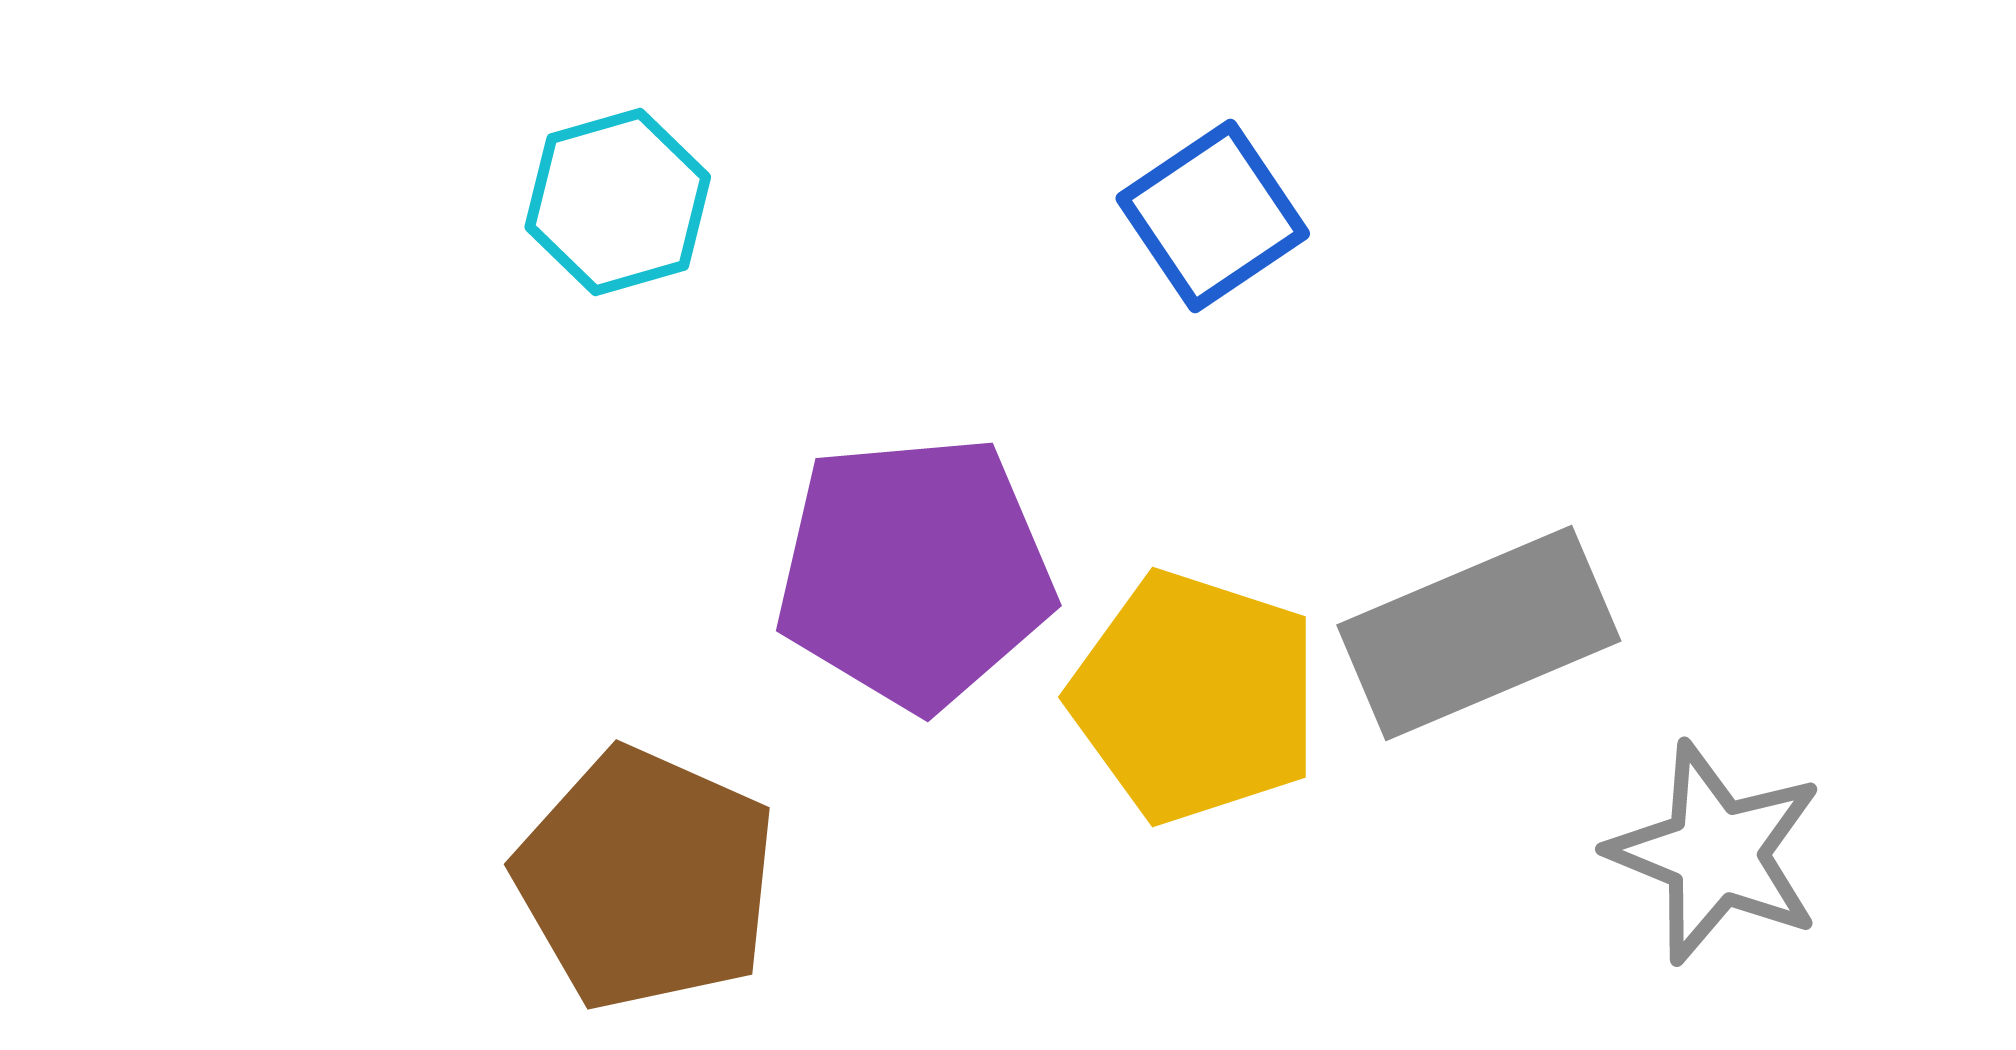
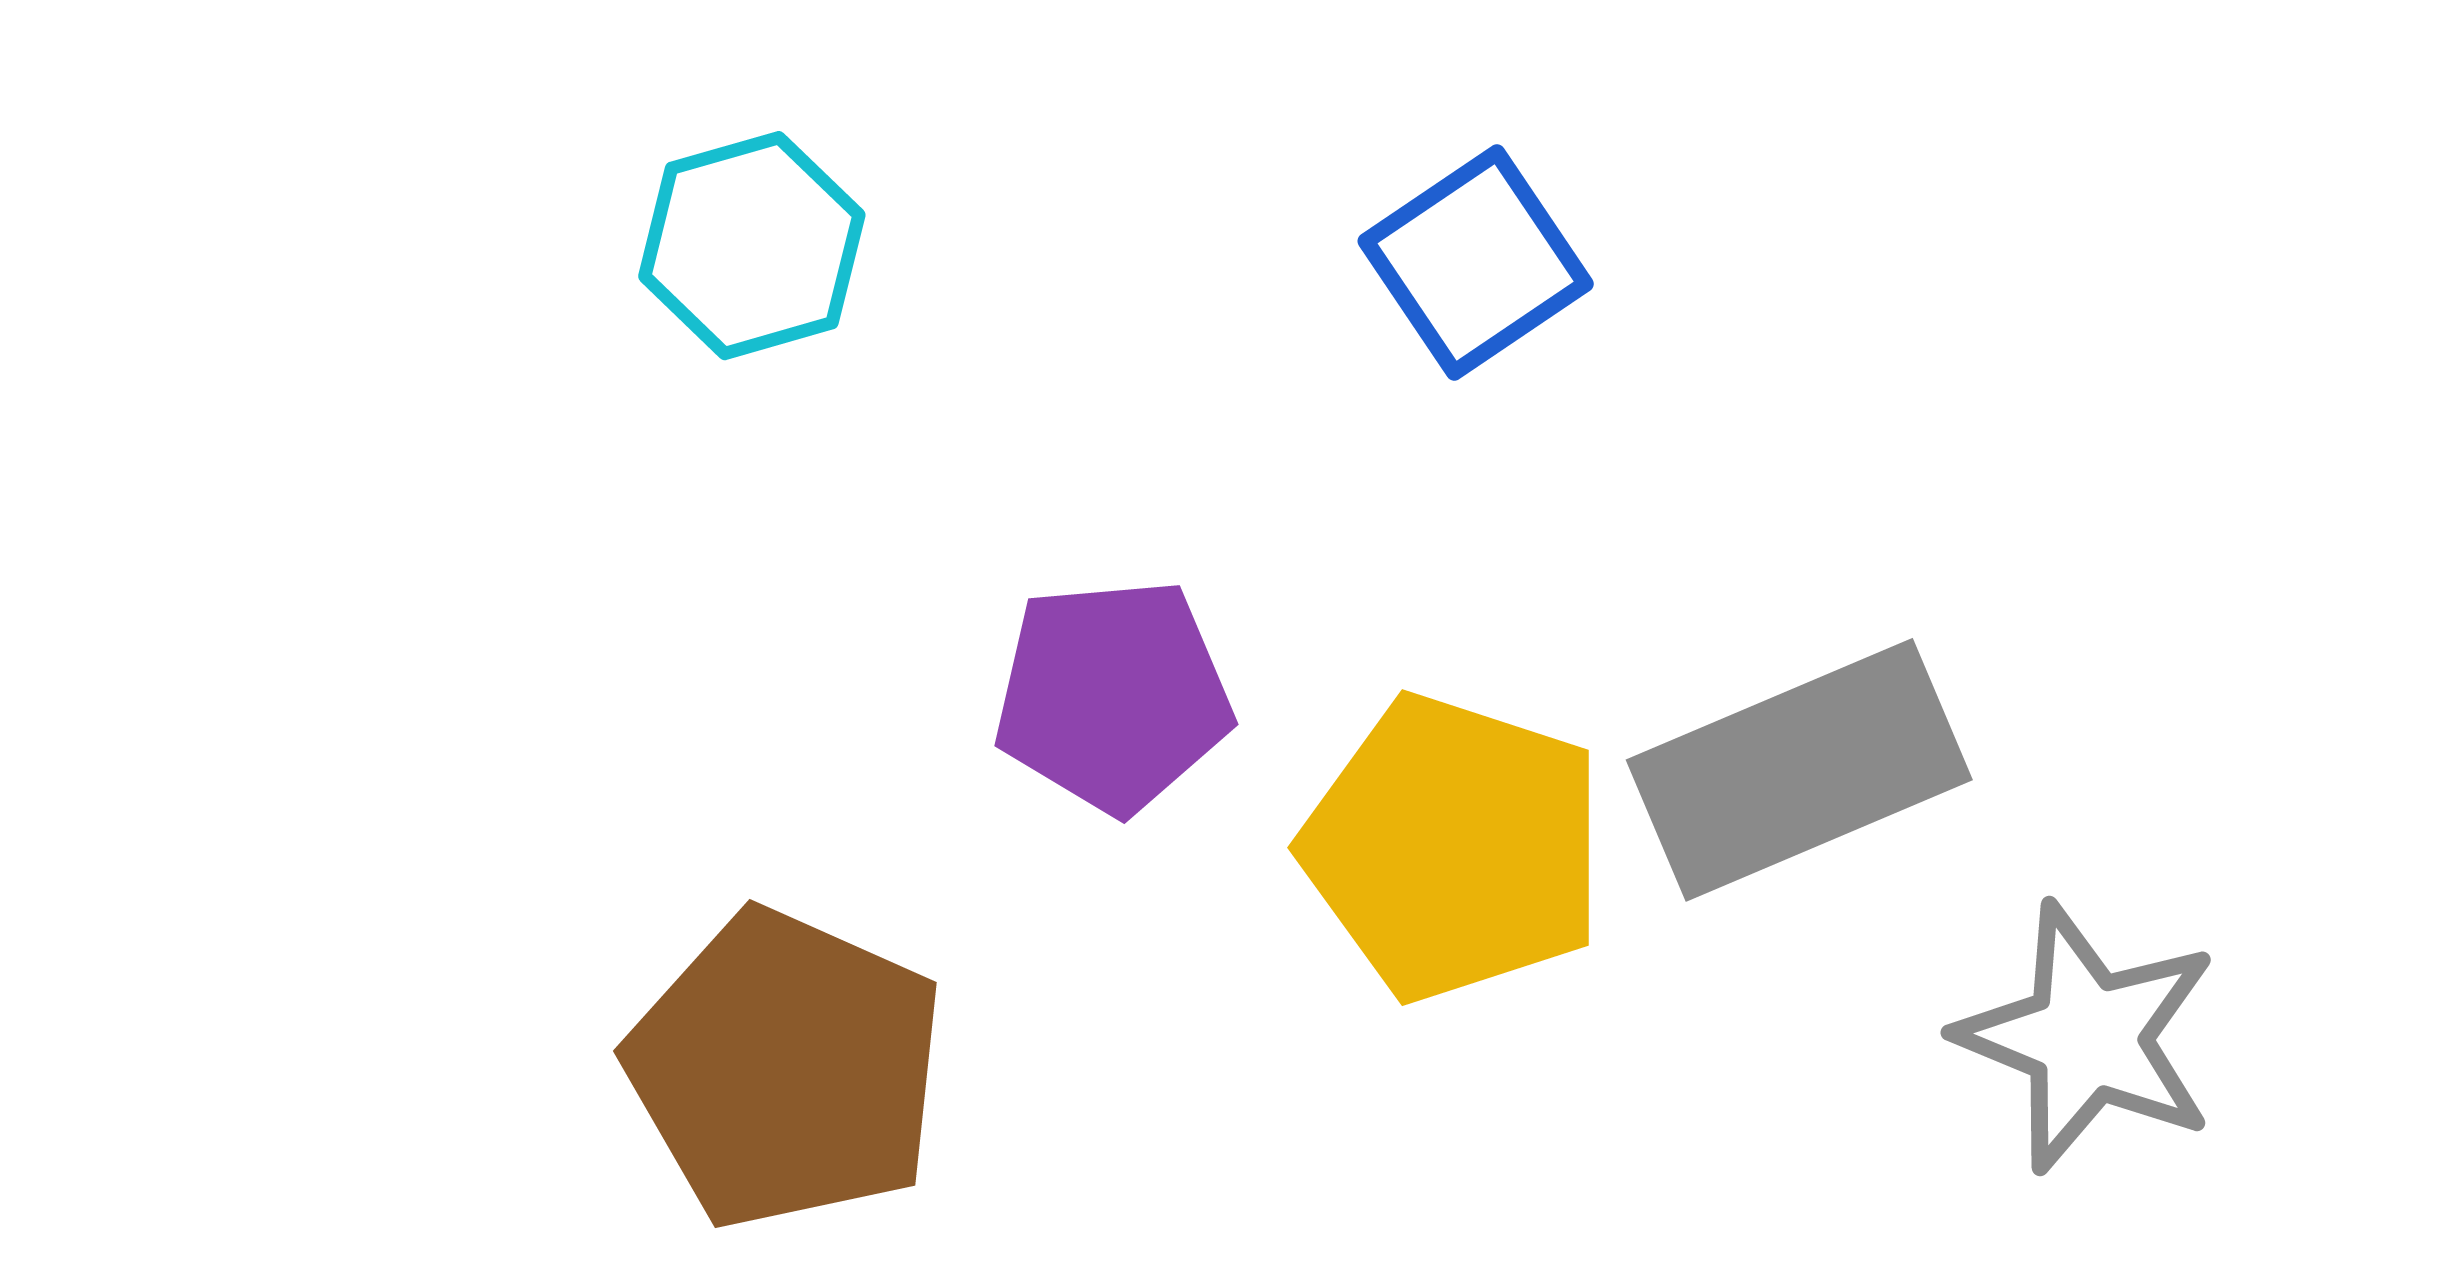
purple pentagon: (915, 572) -> (1113, 696), size x0.7

